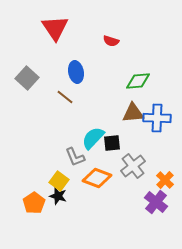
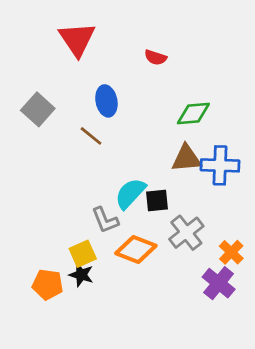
yellow square: (59, 181) -> (83, 254), turned 30
orange pentagon: (34, 203) -> (48, 285), turned -30

